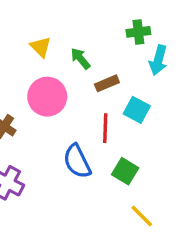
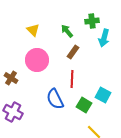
green arrow: (80, 58) -> (67, 31), moved
brown rectangle: (107, 83) -> (73, 52), turned -32
cyan square: (137, 110) -> (103, 95), moved

